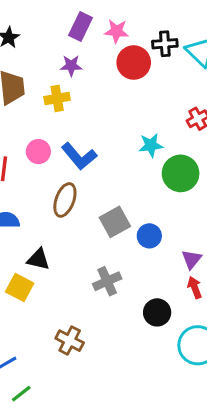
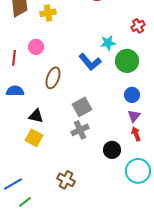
blue L-shape: (79, 156) -> (90, 62), moved
gray square: (115, 222) -> (82, 107), moved
blue circle: (149, 236) -> (132, 95), moved
yellow square: (20, 287) -> (34, 138), moved
brown cross: (70, 341) -> (66, 180), moved

